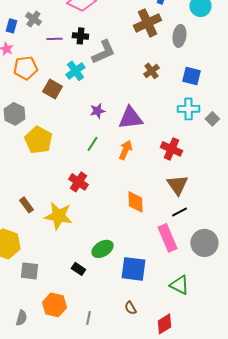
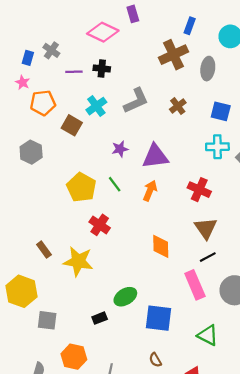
gray L-shape: (103, 52) -> (136, 101), moved
yellow pentagon: (38, 140) -> (81, 187), moved
green line: (92, 144) -> (115, 184), turned -70
black rectangle: (78, 269) -> (100, 318), turned -56

